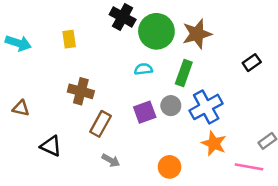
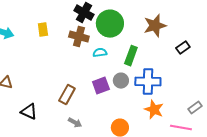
brown star: (197, 34) -> (155, 26), moved
brown cross: (81, 91) -> (79, 37), moved
blue cross: (206, 107) -> (148, 82), turned 30

